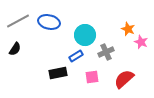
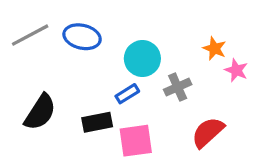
black semicircle: (15, 49) -> (40, 112), moved, size x1.6
pink square: (92, 77) -> (136, 141), moved, size x1.5

